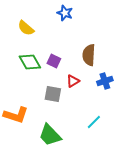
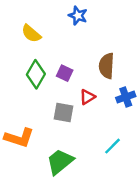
green diamond: (30, 62) -> (36, 74), turned 60
green trapezoid: (50, 135) -> (60, 162), turned 95

